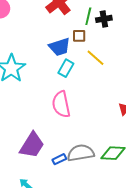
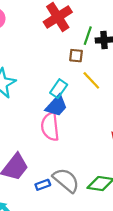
blue trapezoid: (60, 47) -> (56, 106), moved, turned -35
gray semicircle: (81, 153) -> (66, 180), turned 44

